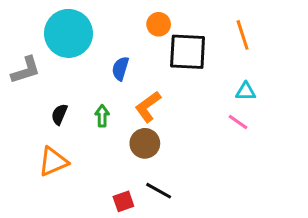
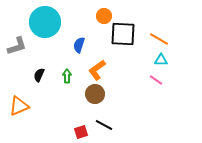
orange line: (243, 35) -> (159, 39), moved, turned -42
orange triangle: (53, 162) -> (19, 106), moved

